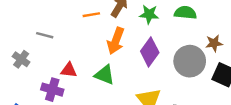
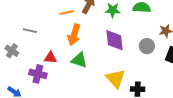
orange arrow: (116, 41) -> (74, 35), moved
purple diamond: (150, 52) -> (114, 40), turned -40
gray circle: (190, 61) -> (147, 46), size x0.6

